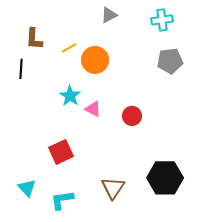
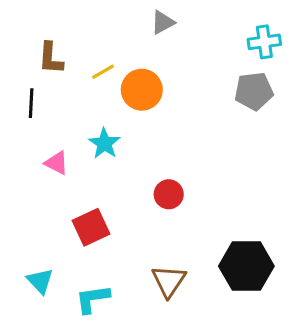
cyan cross: (162, 20) -> (264, 42), moved
pink triangle: (93, 109) -> (57, 163), moved
red circle: (132, 116) -> (169, 194), moved

